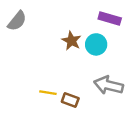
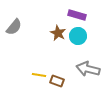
purple rectangle: (110, 18) -> (77, 15), moved
gray semicircle: (17, 21) -> (14, 27), moved

